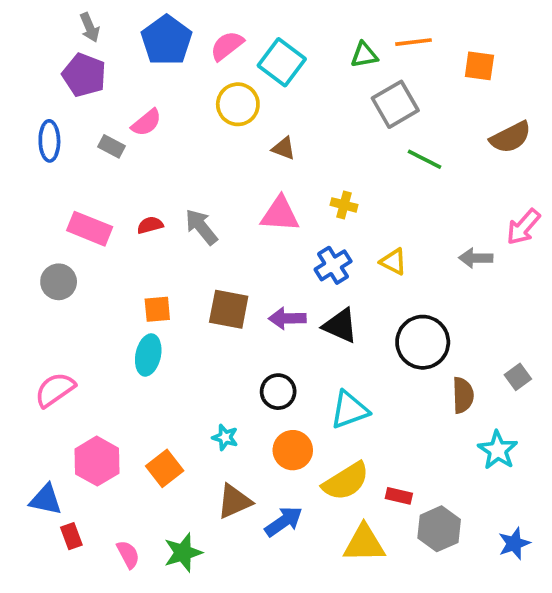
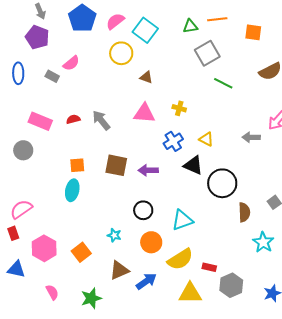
black triangle: (340, 326) -> (193, 165), moved
red rectangle: (71, 536) -> (13, 233), moved
pink semicircle: (128, 554) -> (52, 292), moved

